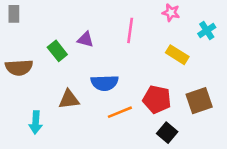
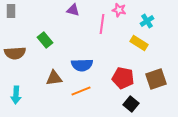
pink star: (171, 13) -> (119, 10), moved
cyan cross: (207, 30) -> (147, 21), moved
purple triangle: (85, 39) -> (73, 10), moved
orange line: (120, 112) -> (81, 91), moved
cyan arrow: (36, 122) -> (16, 95), moved

